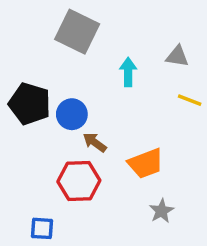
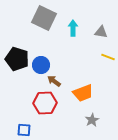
cyan arrow: (128, 72) -> (73, 28), moved

